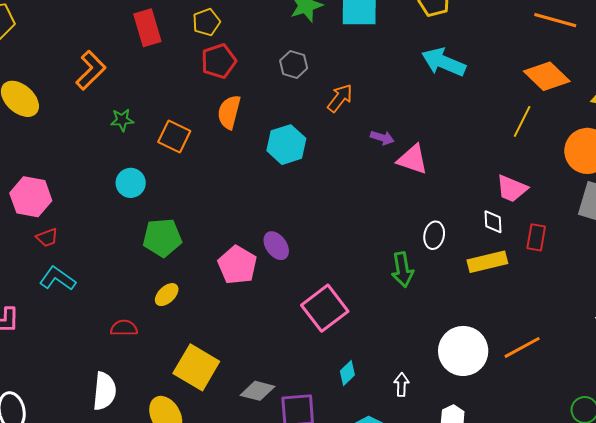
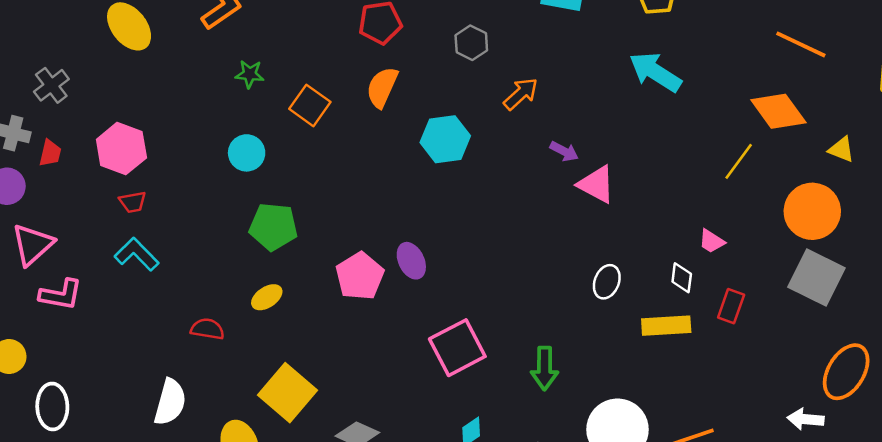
pink trapezoid: (512, 189) -> (712, 241), size x0.7
green arrow: (402, 270) -> (545, 368), moved

